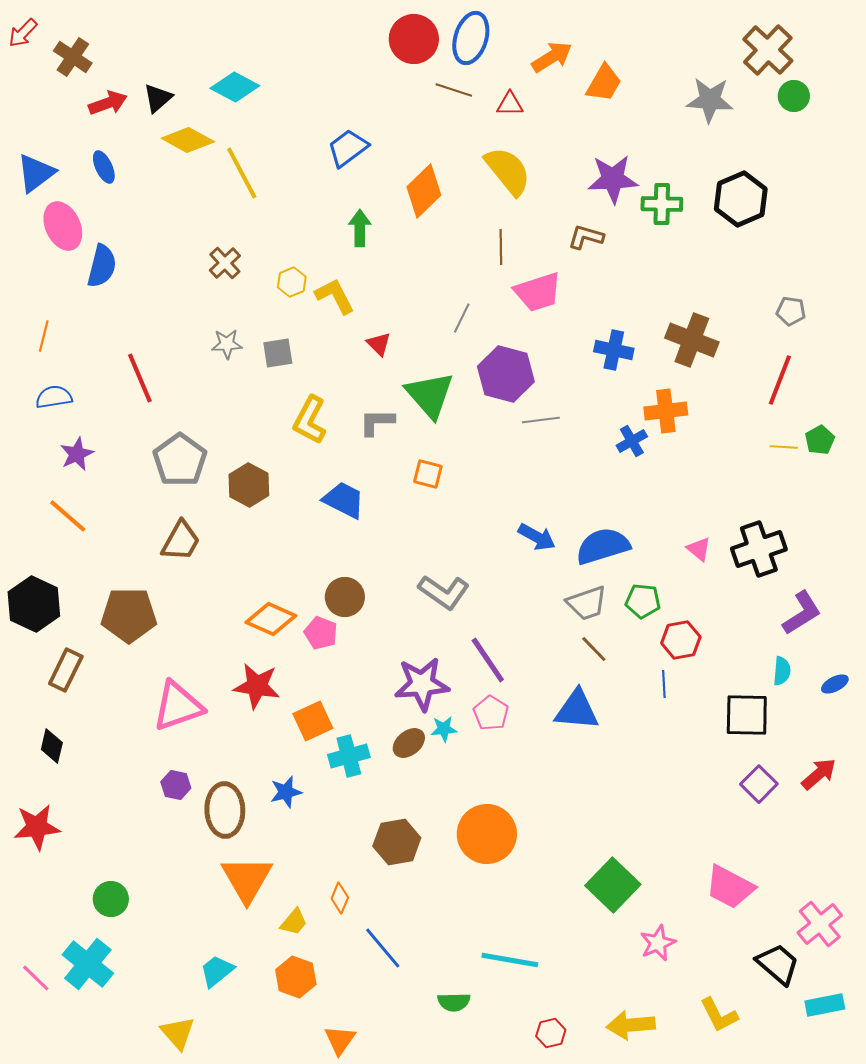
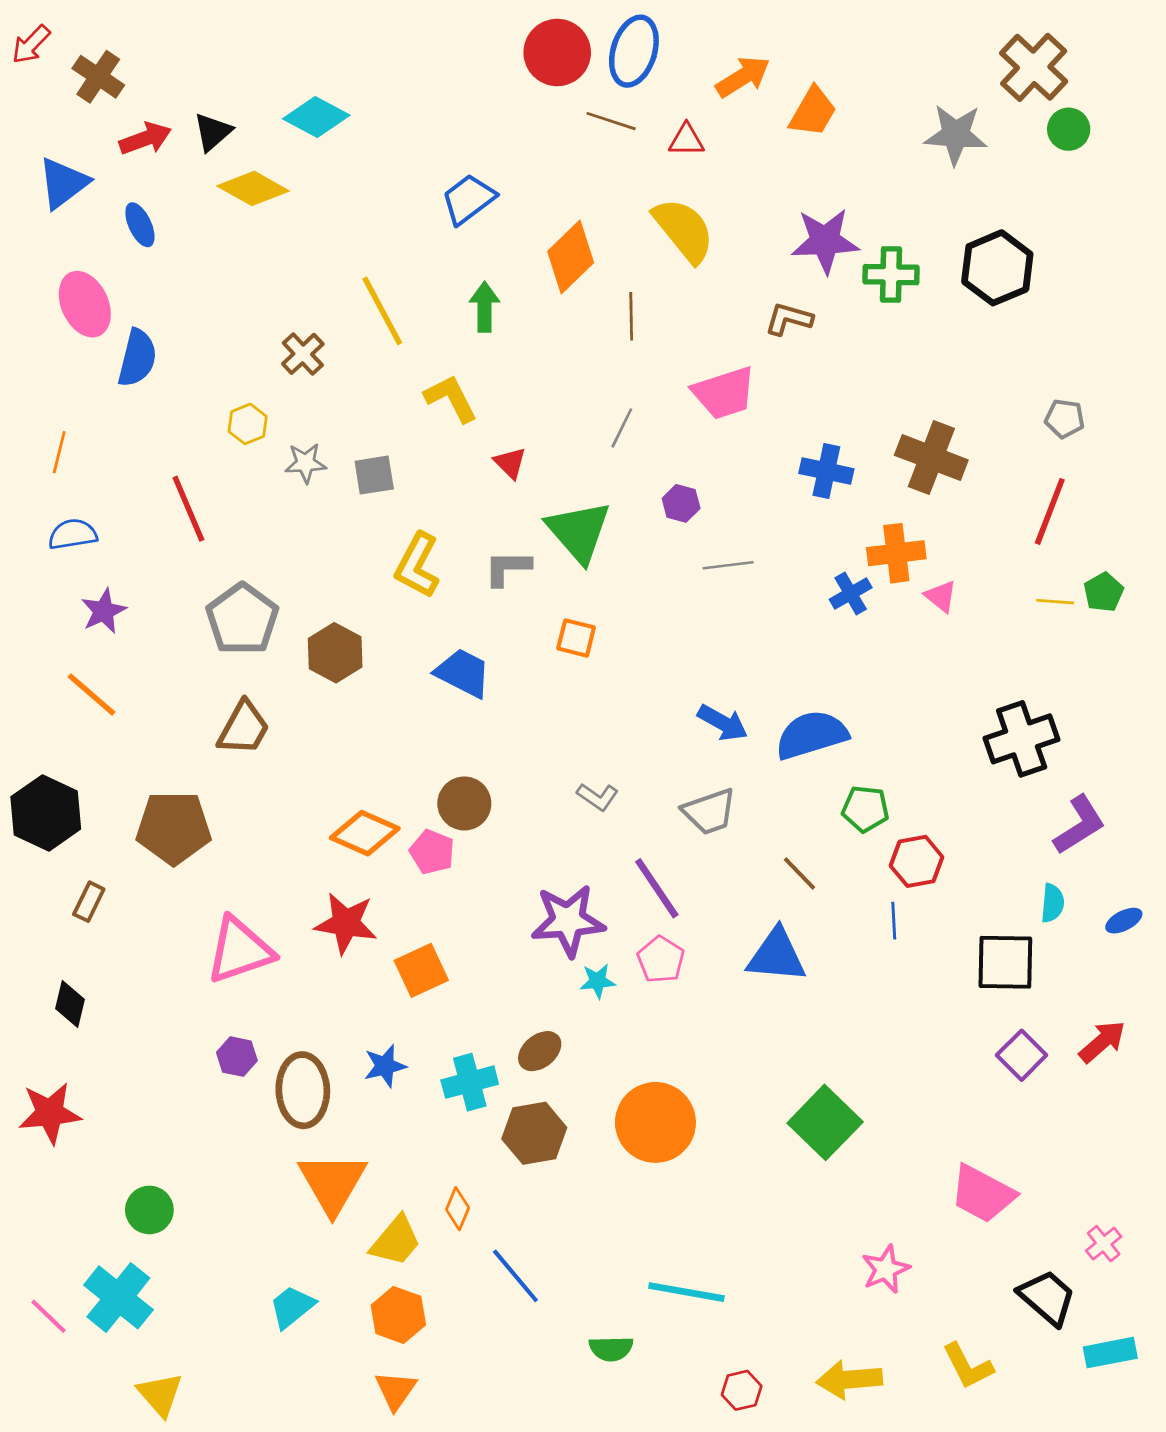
blue triangle: (36, 173) -> (63, 183), moved
yellow line: (242, 173) -> (382, 311), moved
brown line: (501, 247) -> (631, 316), moved
yellow hexagon: (292, 282) -> (248, 424), moved
purple hexagon: (506, 374) -> (681, 503), size x0.5
pink triangle: (699, 549) -> (941, 596), moved
gray L-shape: (444, 592) -> (598, 797), size x0.6
gray trapezoid: (587, 603) -> (709, 812), moved
brown rectangle: (66, 670) -> (89, 902), size x0.7
brown ellipse: (409, 743) -> (540, 1051), moved
cyan cross: (349, 756) -> (470, 1082), moved
green square: (613, 885) -> (825, 1122), moved
yellow trapezoid: (294, 922) -> (396, 1241), size x1.4
pink cross: (820, 924) -> (1104, 1244), size x0.6
yellow triangle: (178, 1033) -> (160, 1394), moved
orange triangle: (340, 1040) -> (396, 1390), moved

